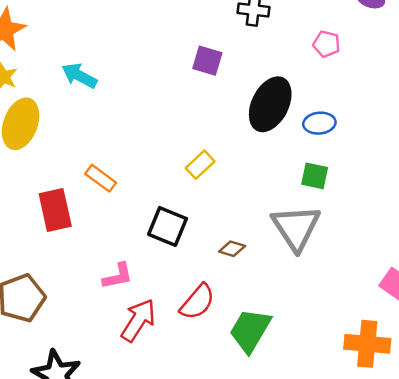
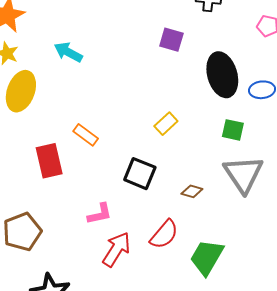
black ellipse: (270, 104) -> (222, 75), turned -42
green square: (315, 176) -> (233, 130), moved

